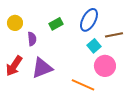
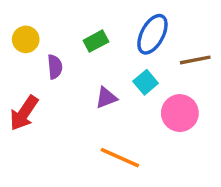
cyan square: (94, 46) -> (146, 82), moved
purple triangle: (42, 68) -> (106, 98), moved, size x0.6
orange line: (83, 85) -> (120, 158), moved

